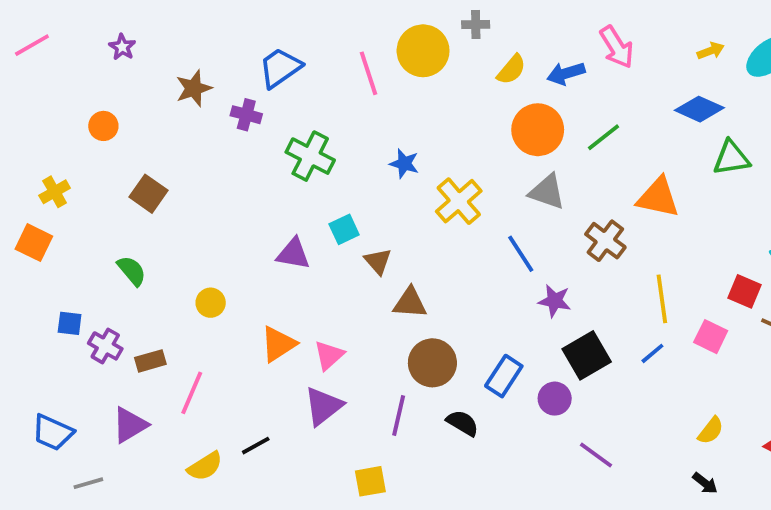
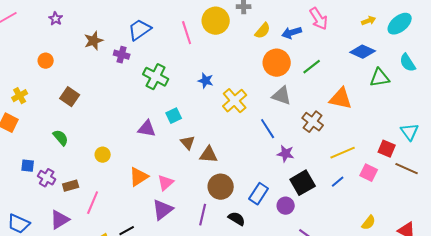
brown triangle: (378, 261) -> (188, 143), moved
yellow line: (662, 299) -> (343, 153), turned 75

